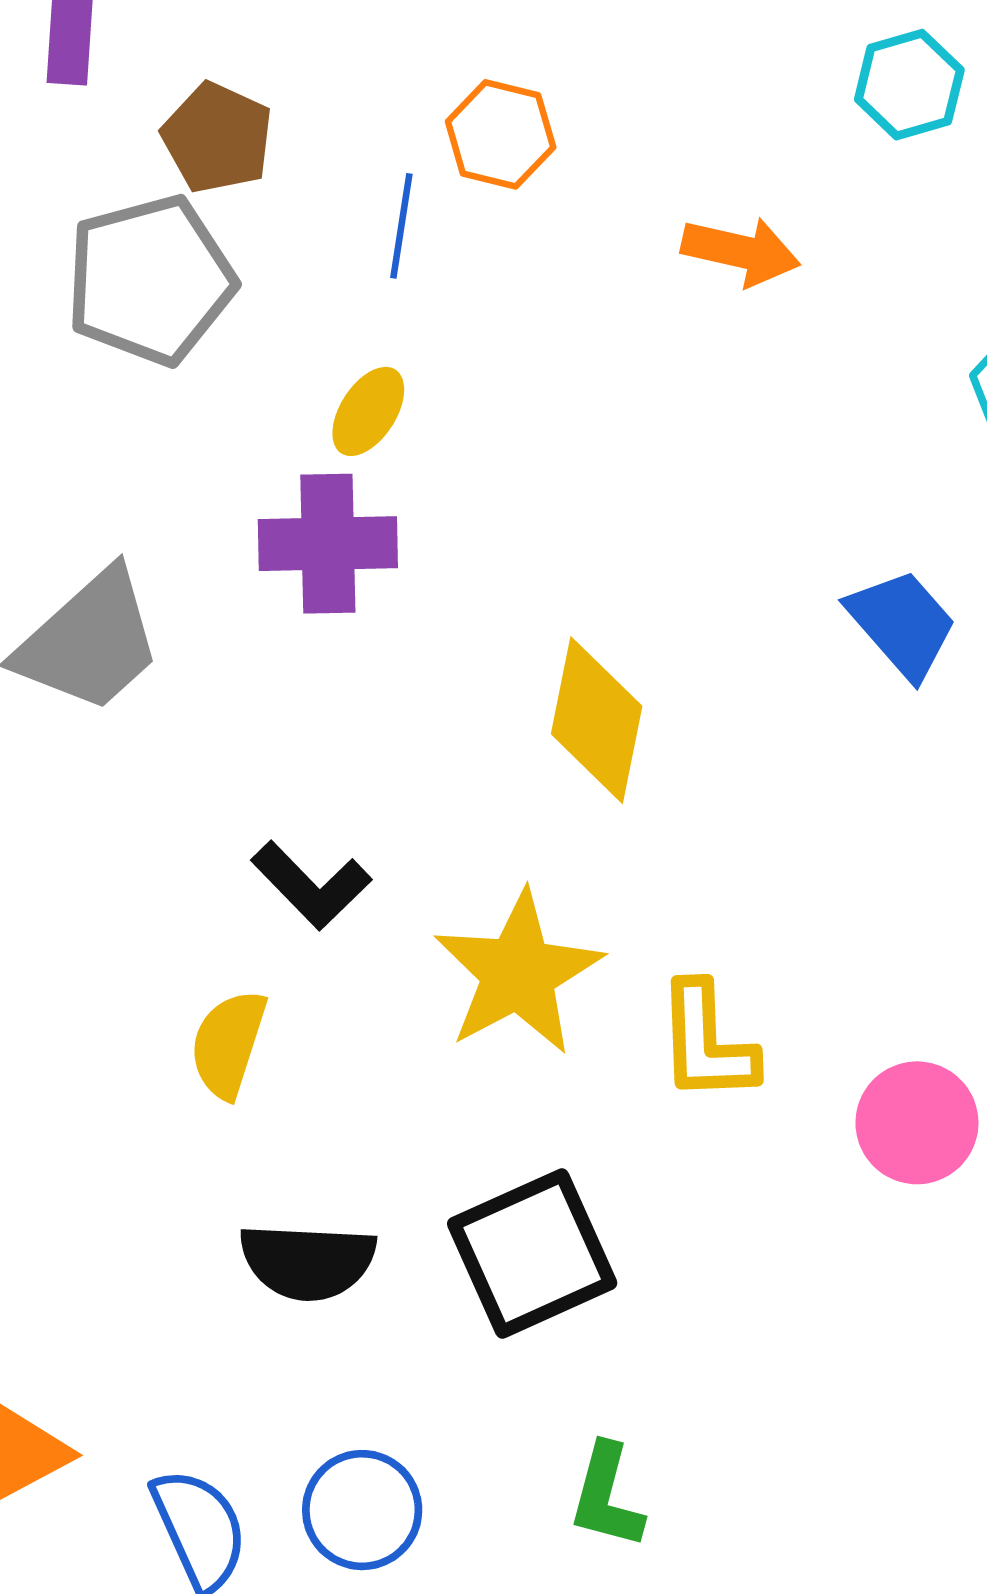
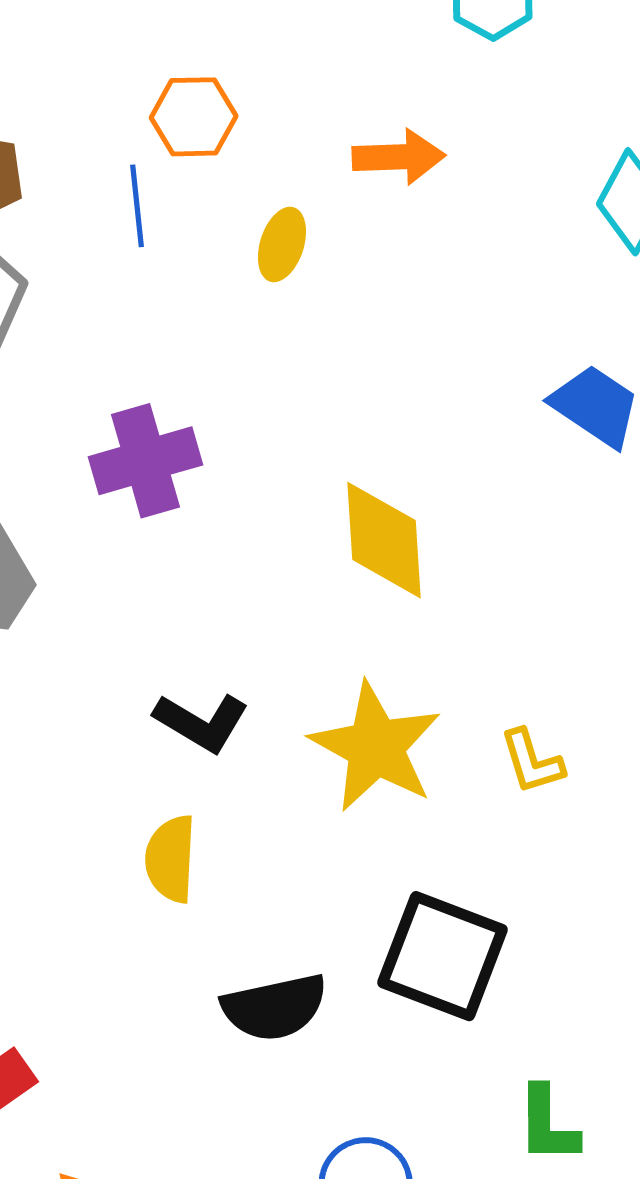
yellow ellipse: (368, 411) -> (282, 244), moved
yellow L-shape: (707, 1042) -> (532, 761), size x0.7
black square: (532, 1253) -> (443, 956), turned -30

